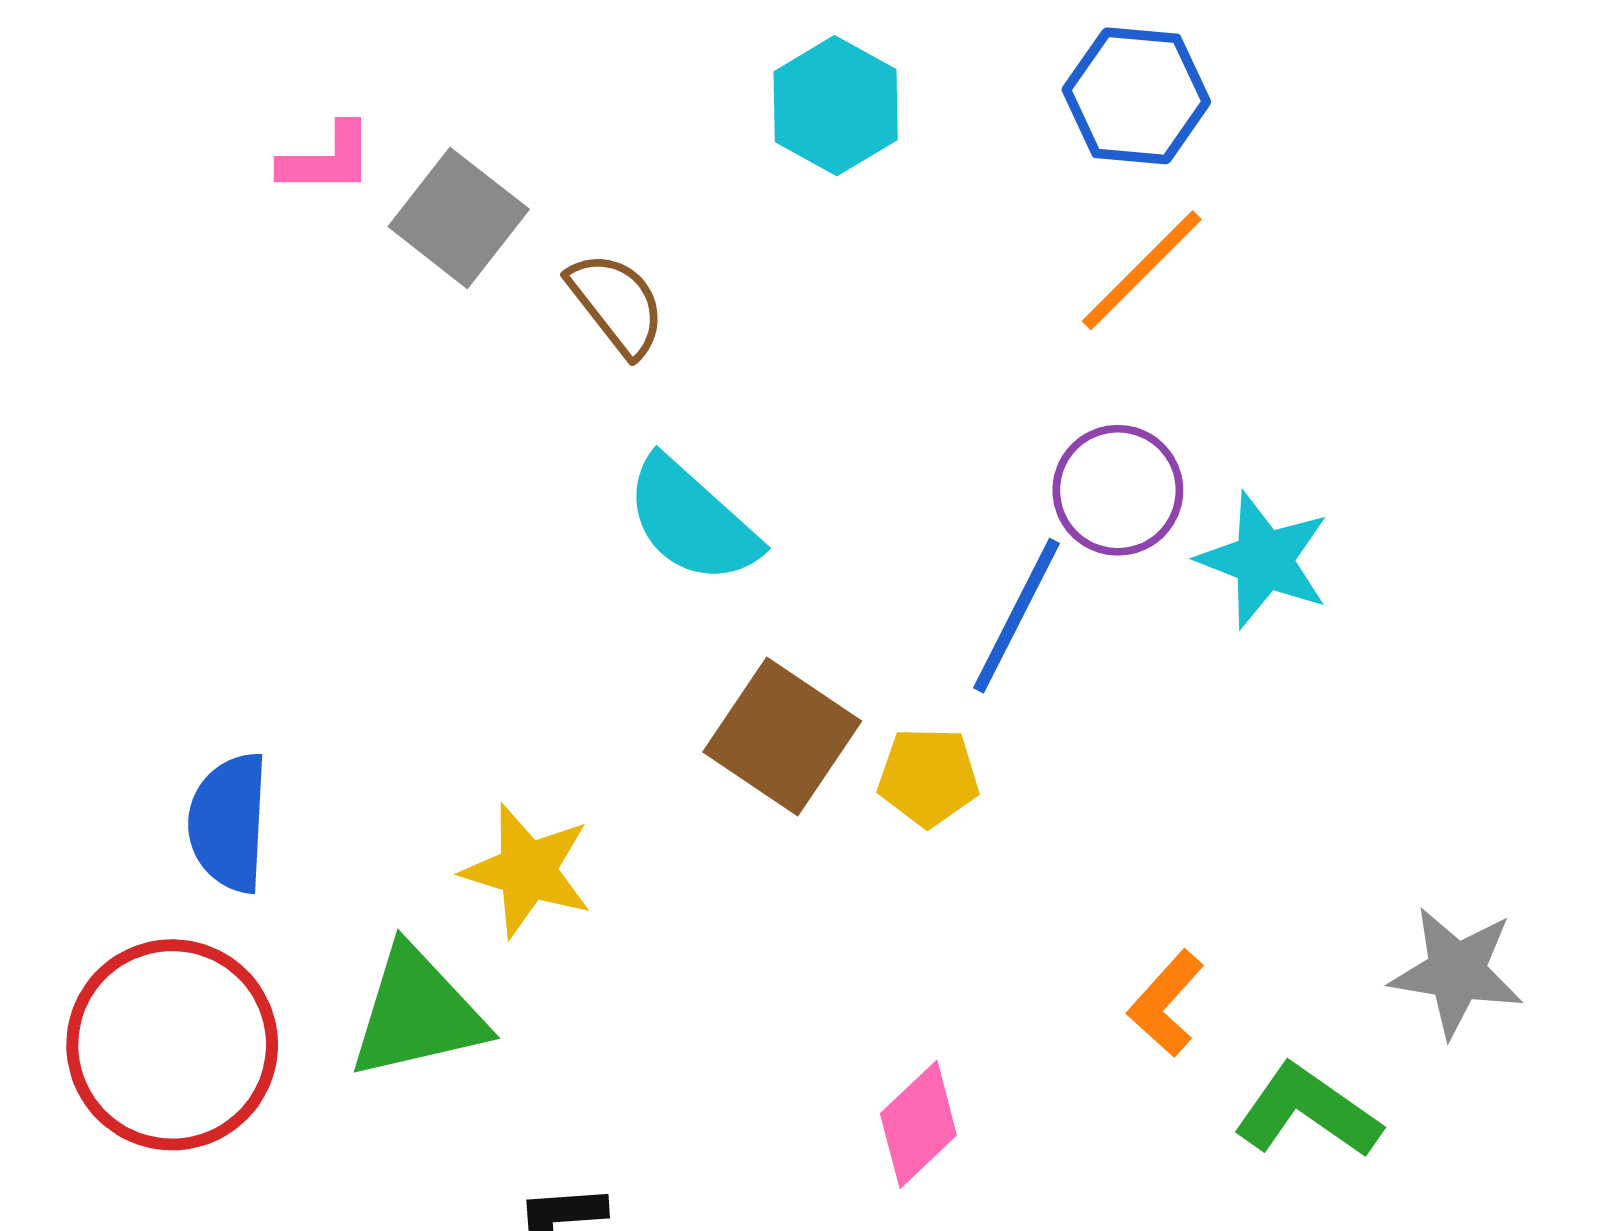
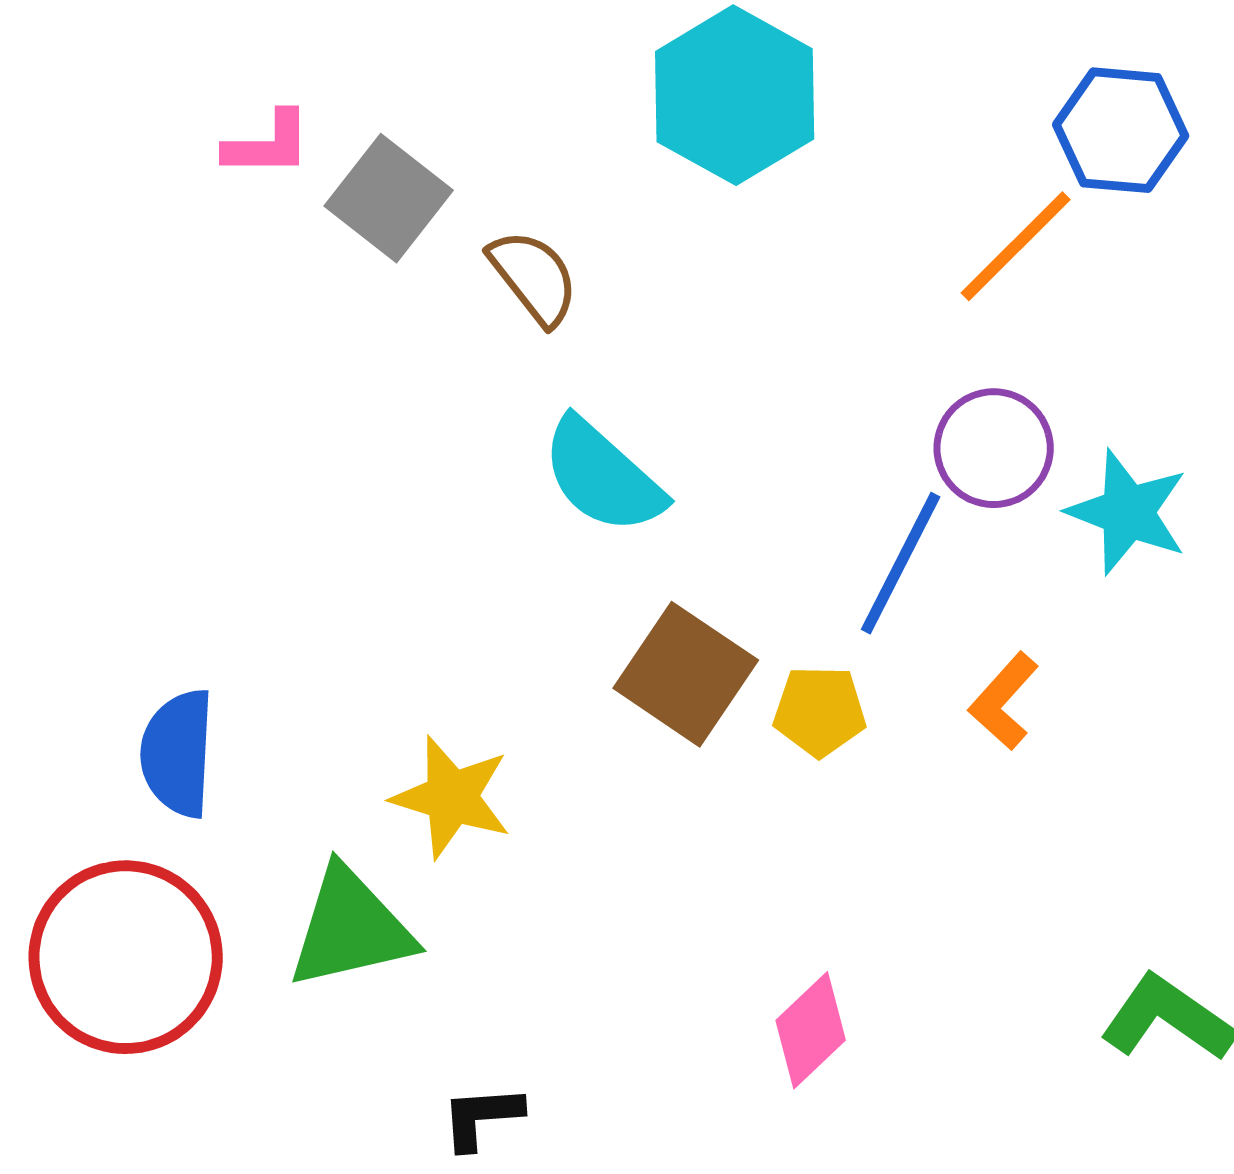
blue hexagon: (1136, 96) -> (1121, 130), moved
cyan hexagon: (836, 106) -> (735, 95), size x1.4
orange L-shape: (1166, 1003) -> (1004, 701), moved

